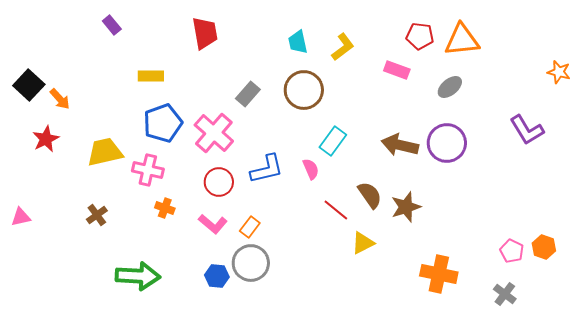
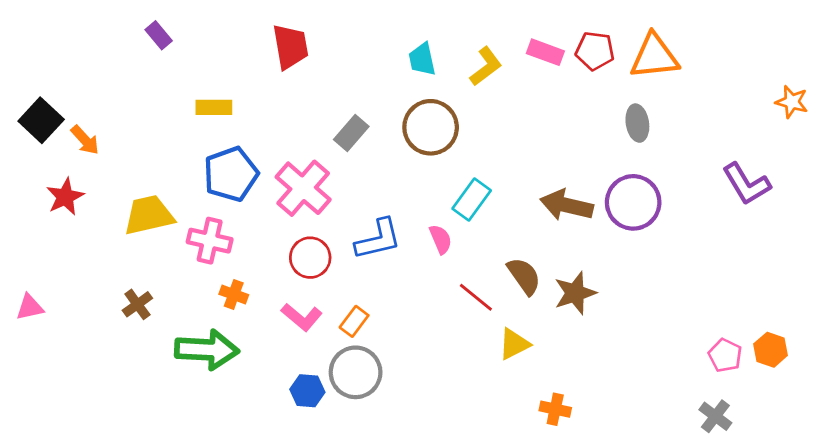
pink rectangle: (397, 70) -> (545, 52), moved
gray ellipse: (450, 87) -> (637, 123), turned -60
orange cross: (439, 274) -> (555, 409), moved, size x0.6
green arrow: (138, 276) -> (207, 350), moved

